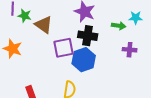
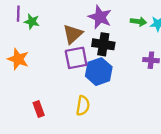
brown triangle: (44, 25) -> (73, 34), moved, turned 42
green arrow: (119, 26) -> (138, 22), moved

